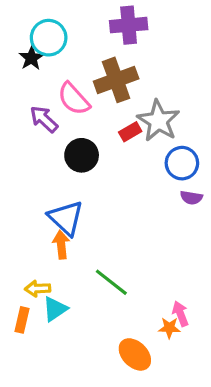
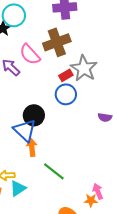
black circle: (82, 155) -> (34, 115), moved
blue circle: (182, 163) -> (66, 94), moved
orange arrow: (61, 245) -> (32, 147), moved

